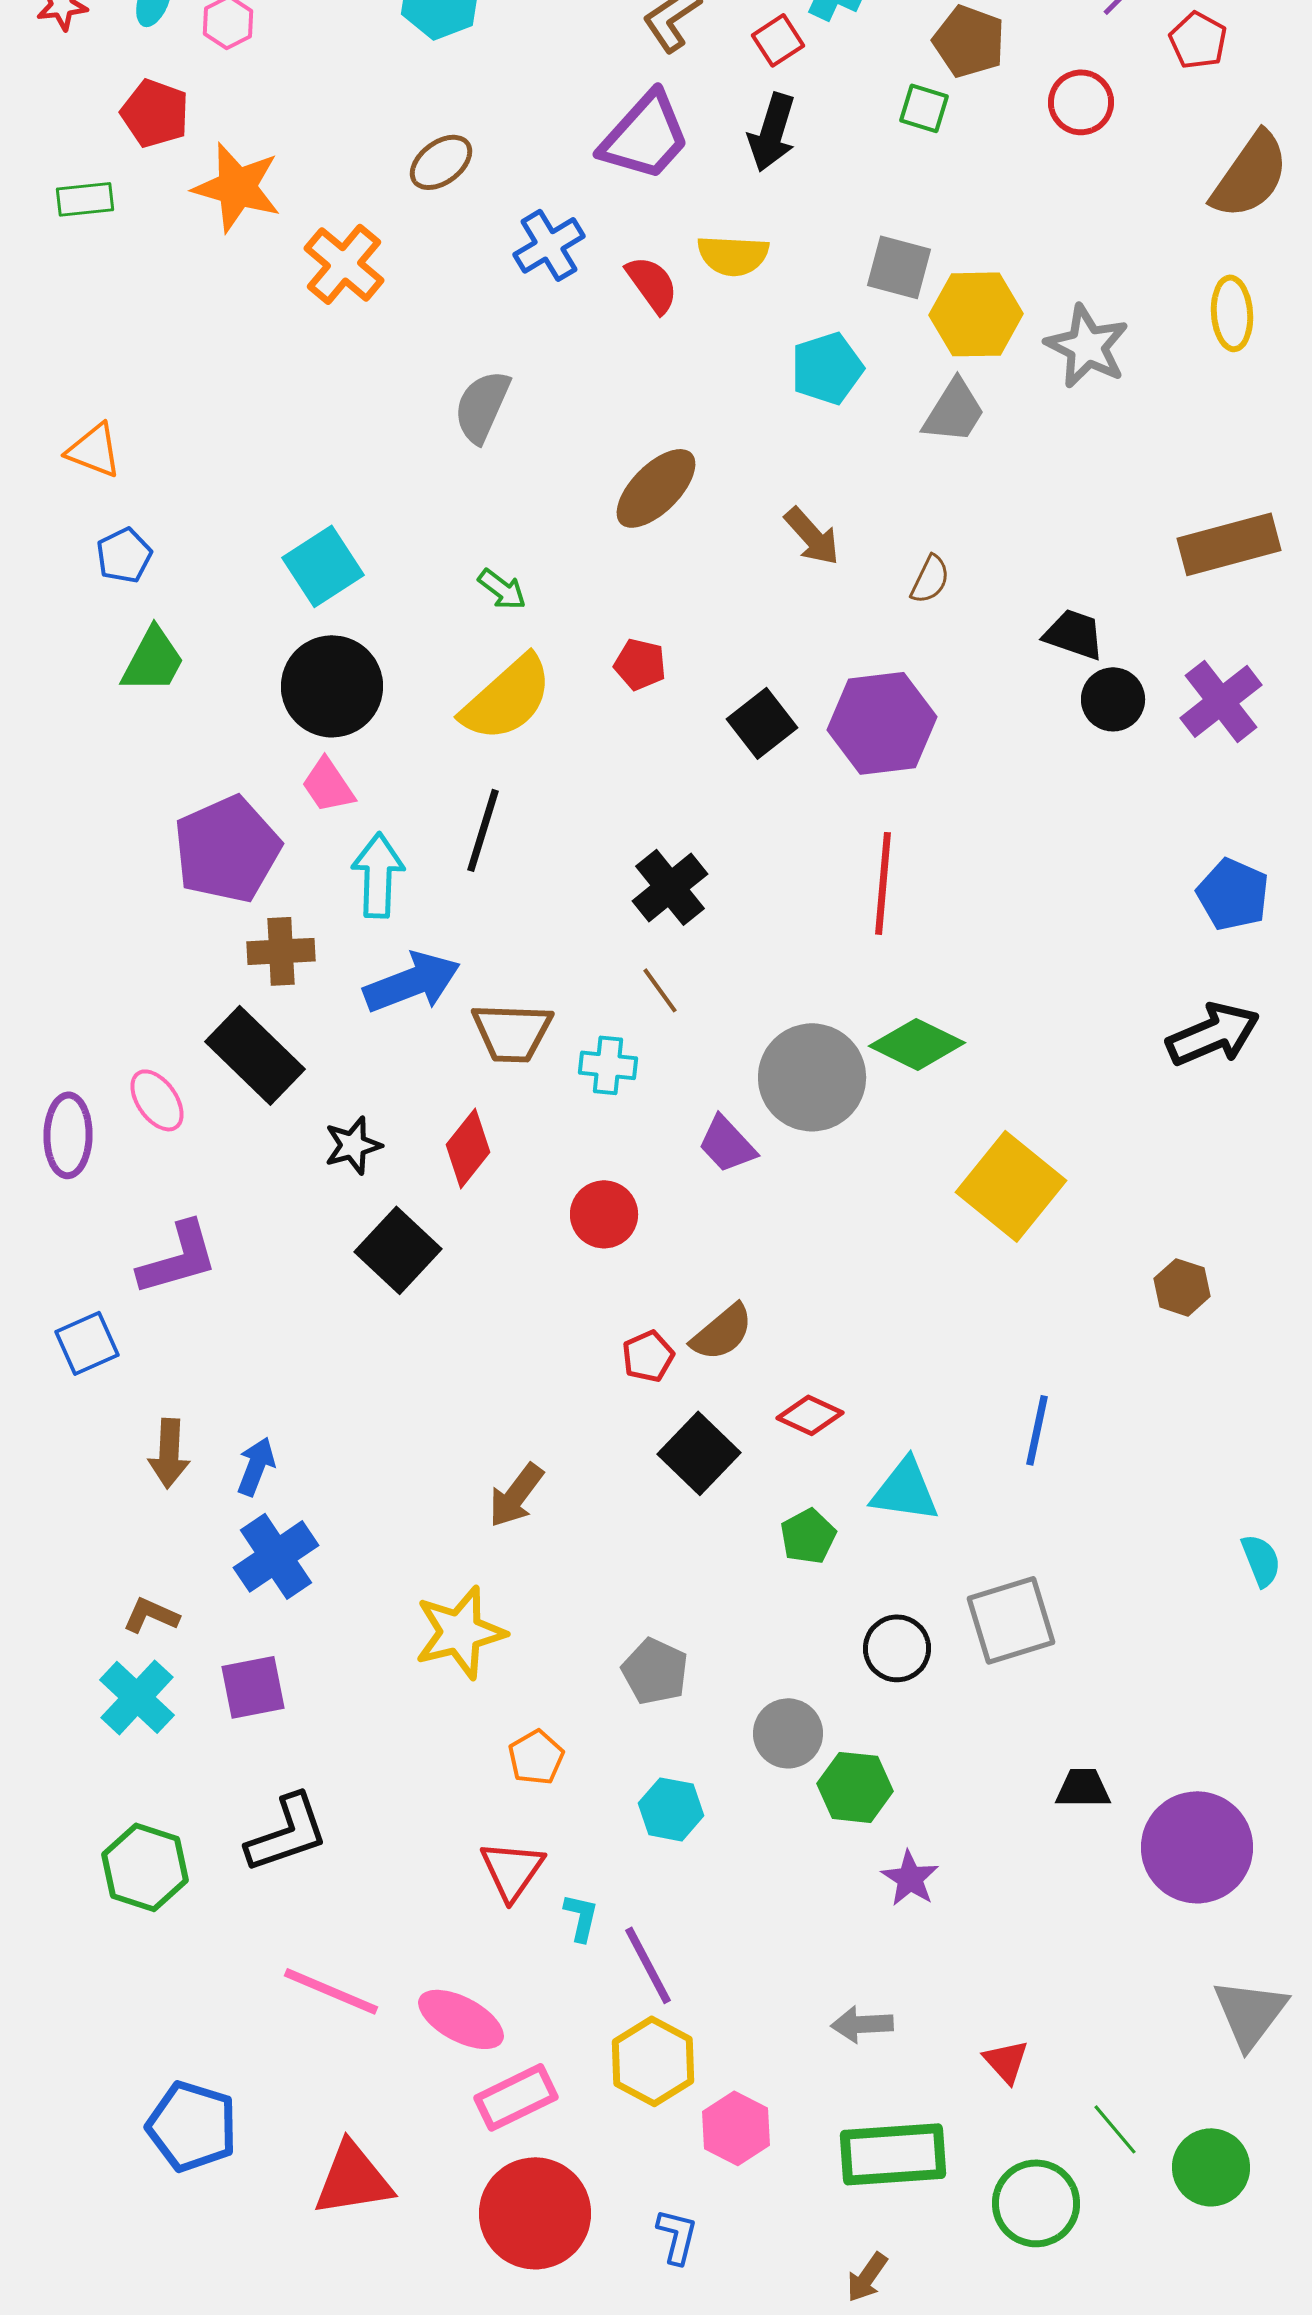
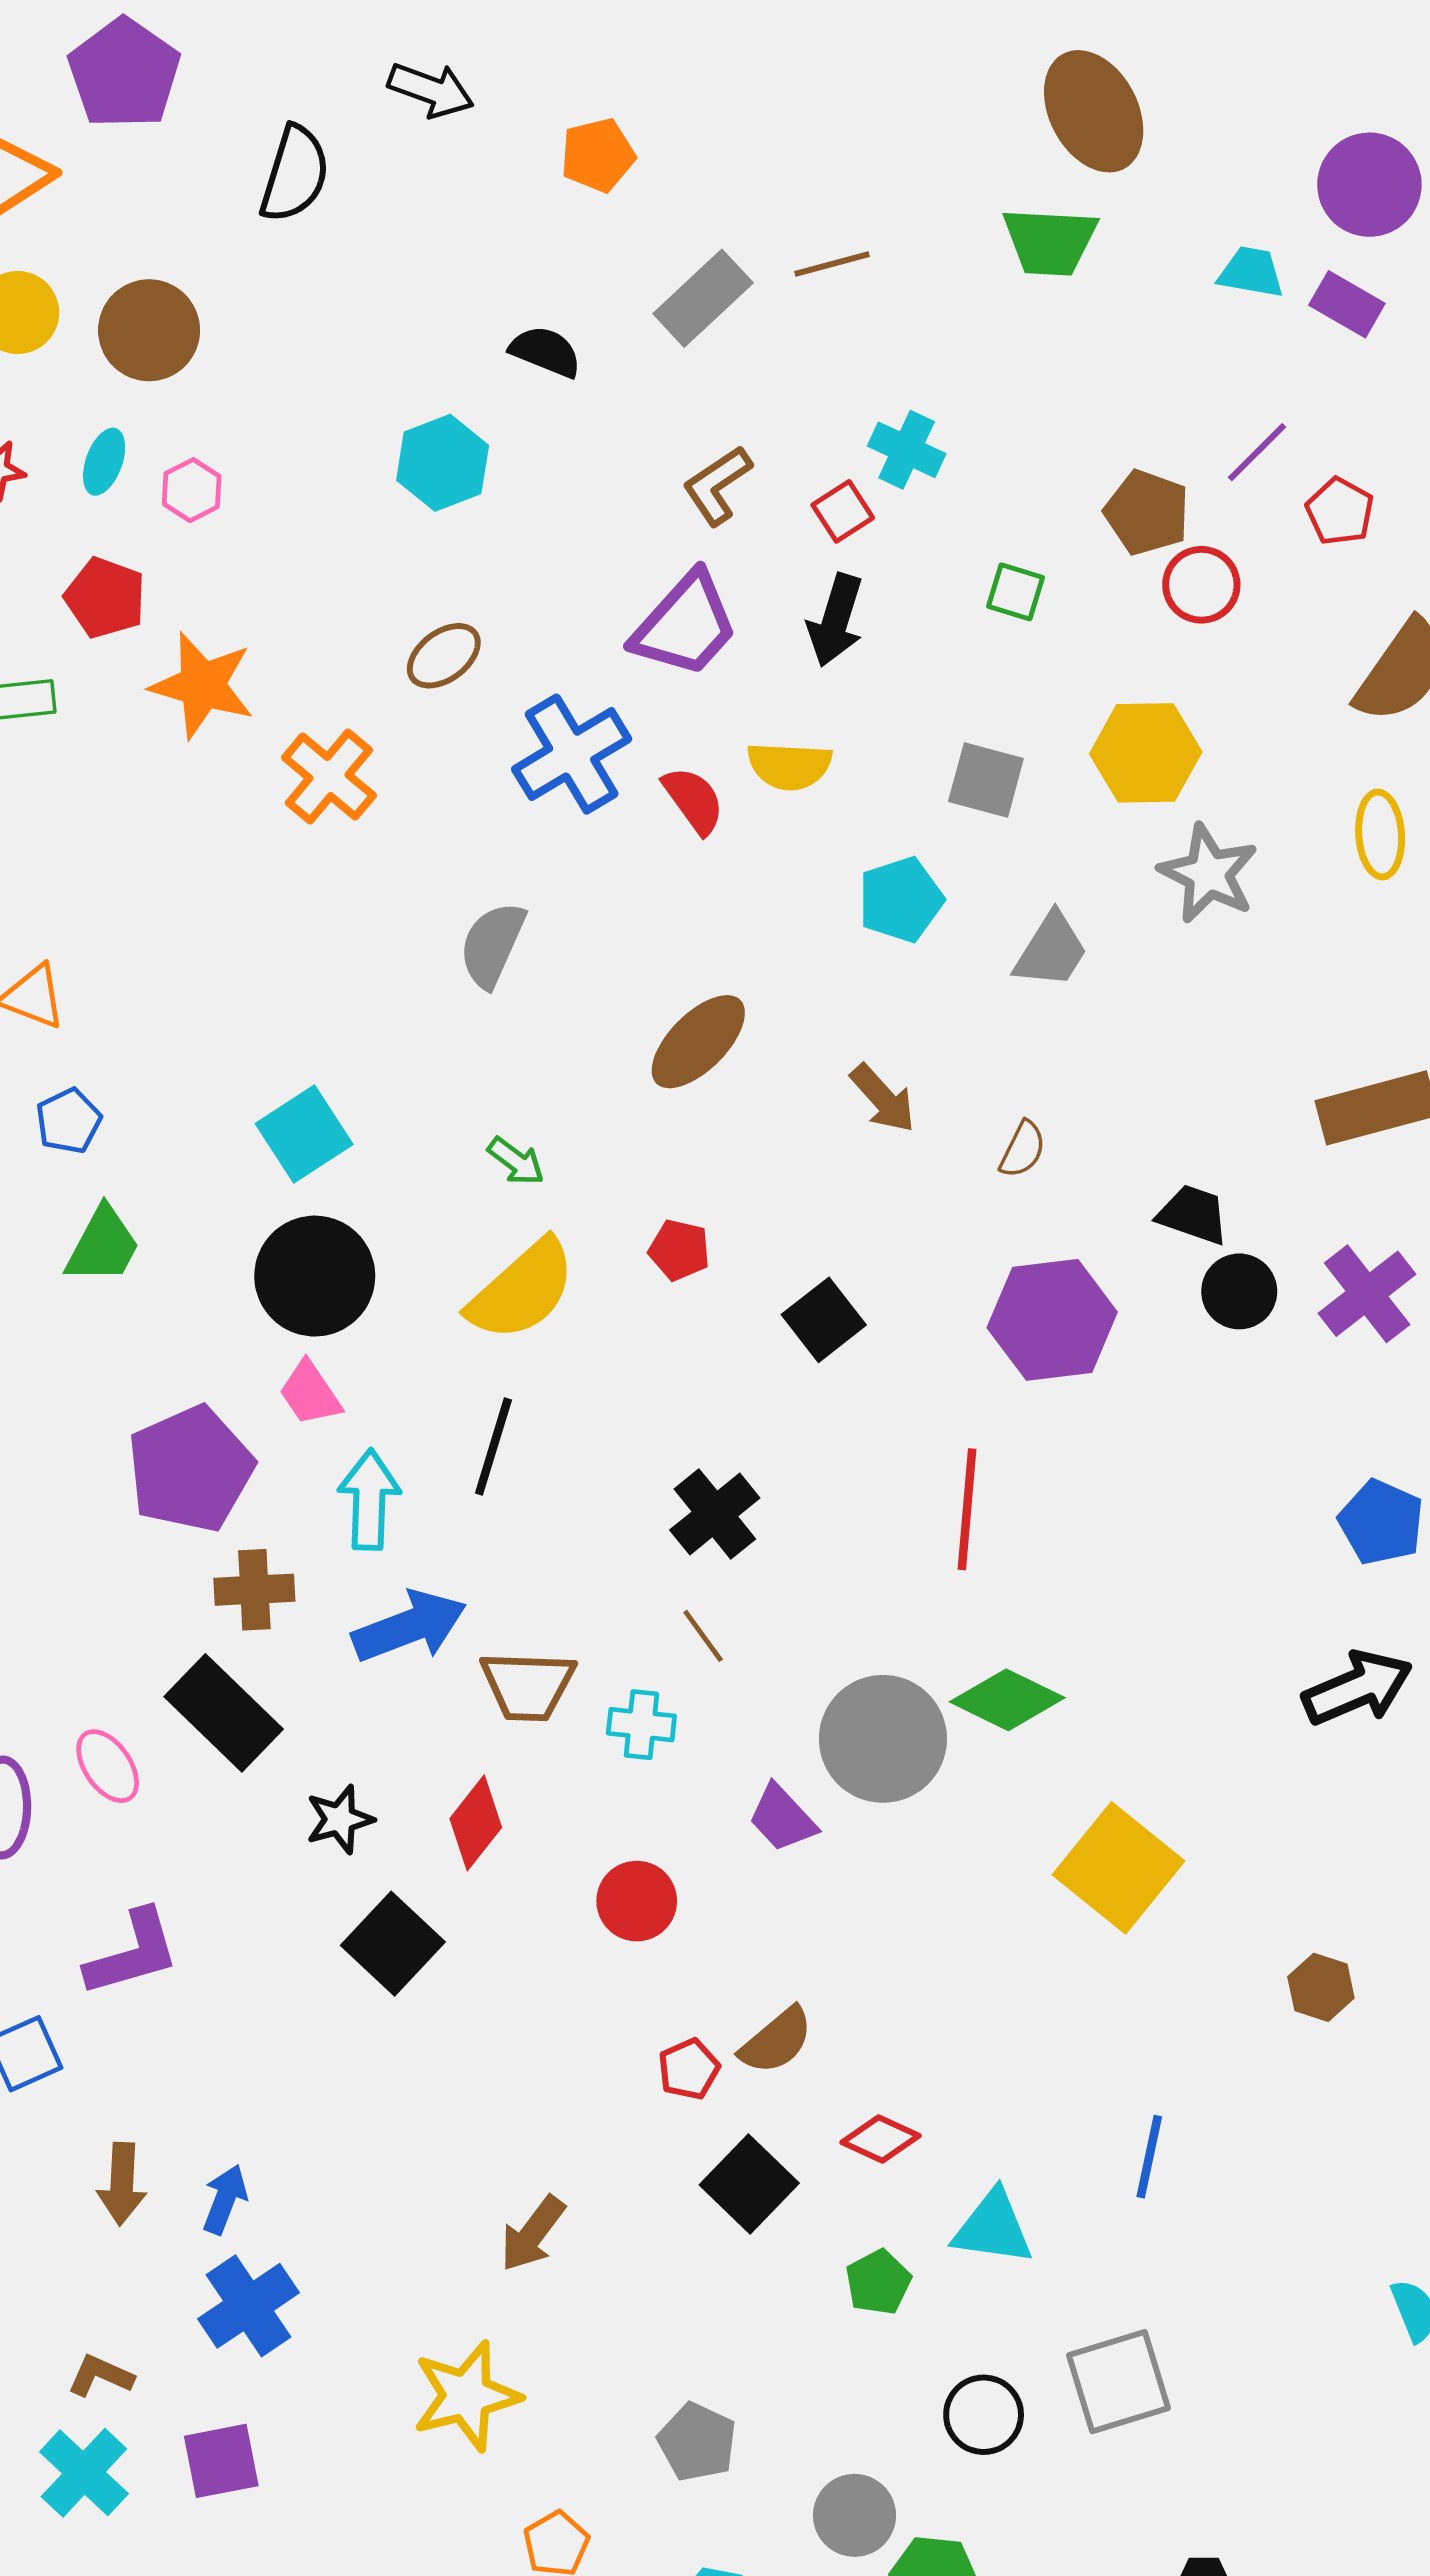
brown pentagon: (969, 41) -> (1147, 513), moved
blue cross: (549, 245) -> (572, 754), size x1.4
yellow hexagon: (976, 314) -> (1146, 753), moved
purple hexagon: (882, 723) -> (1052, 1320), moved

